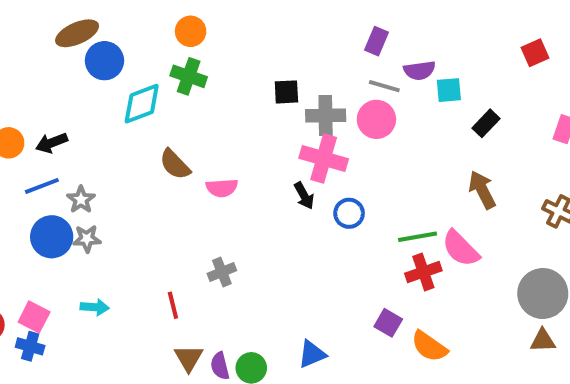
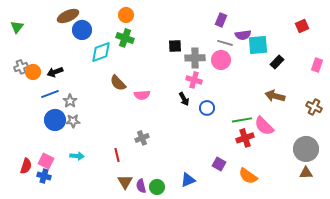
cyan square: (449, 90) -> (258, 45), size x1.5
pink cross: (324, 159) -> (194, 80), size x0.7
brown arrow: (482, 190) -> (275, 96), turned -48
purple square: (388, 323) -> (219, 164), moved

